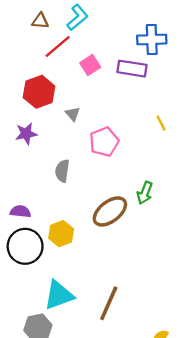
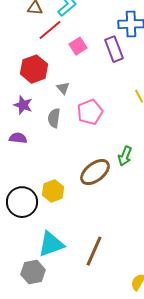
purple rectangle: (132, 69) -> (114, 49), turned 60
purple star: (26, 134) -> (23, 105), turned 30
gray semicircle: (62, 171) -> (54, 118), moved
purple semicircle: (20, 211) -> (18, 138), moved

